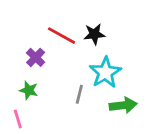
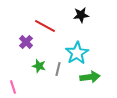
black star: (94, 34) -> (81, 15), moved
green star: (29, 90) -> (39, 66), moved

